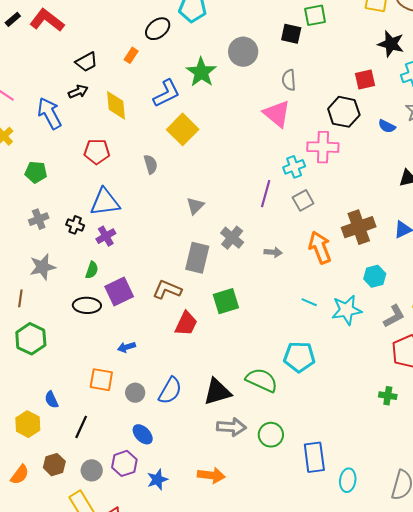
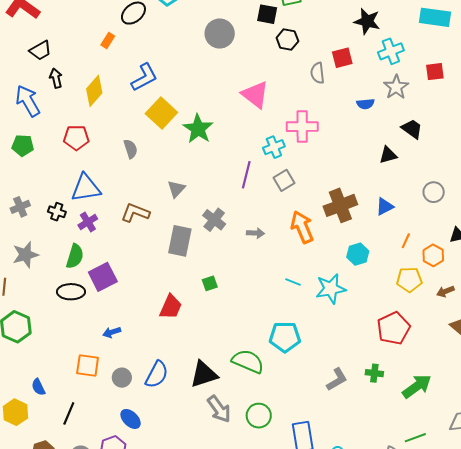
black trapezoid: (86, 62) -> (40, 51), moved
green star: (201, 72) -> (198, 129), moved
gray semicircle: (289, 80) -> (318, 73), moved
black arrow: (78, 92) -> (56, 78), turned -78
yellow diamond: (116, 105) -> (94, 91), turned 48
black hexagon: (344, 112) -> (287, 40), moved, size x0.7
blue semicircle: (387, 126) -> (365, 104), turned -30
green pentagon: (36, 172) -> (23, 145), moved
green semicircle: (92, 270) -> (75, 256), size x1.4
brown L-shape: (167, 290) -> (135, 213), moved
green square: (226, 301) -> (210, 283), size x0.6
gray L-shape: (394, 316) -> (337, 379), moved
gray arrow: (231, 427) -> (219, 409), turned 52

